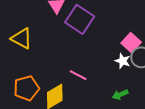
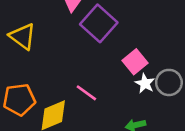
pink square: (131, 43) -> (135, 62), moved

